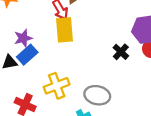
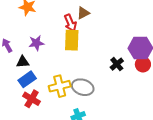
blue rectangle: (27, 55) -> (27, 79), moved
gray ellipse: (97, 95) -> (83, 87), moved

